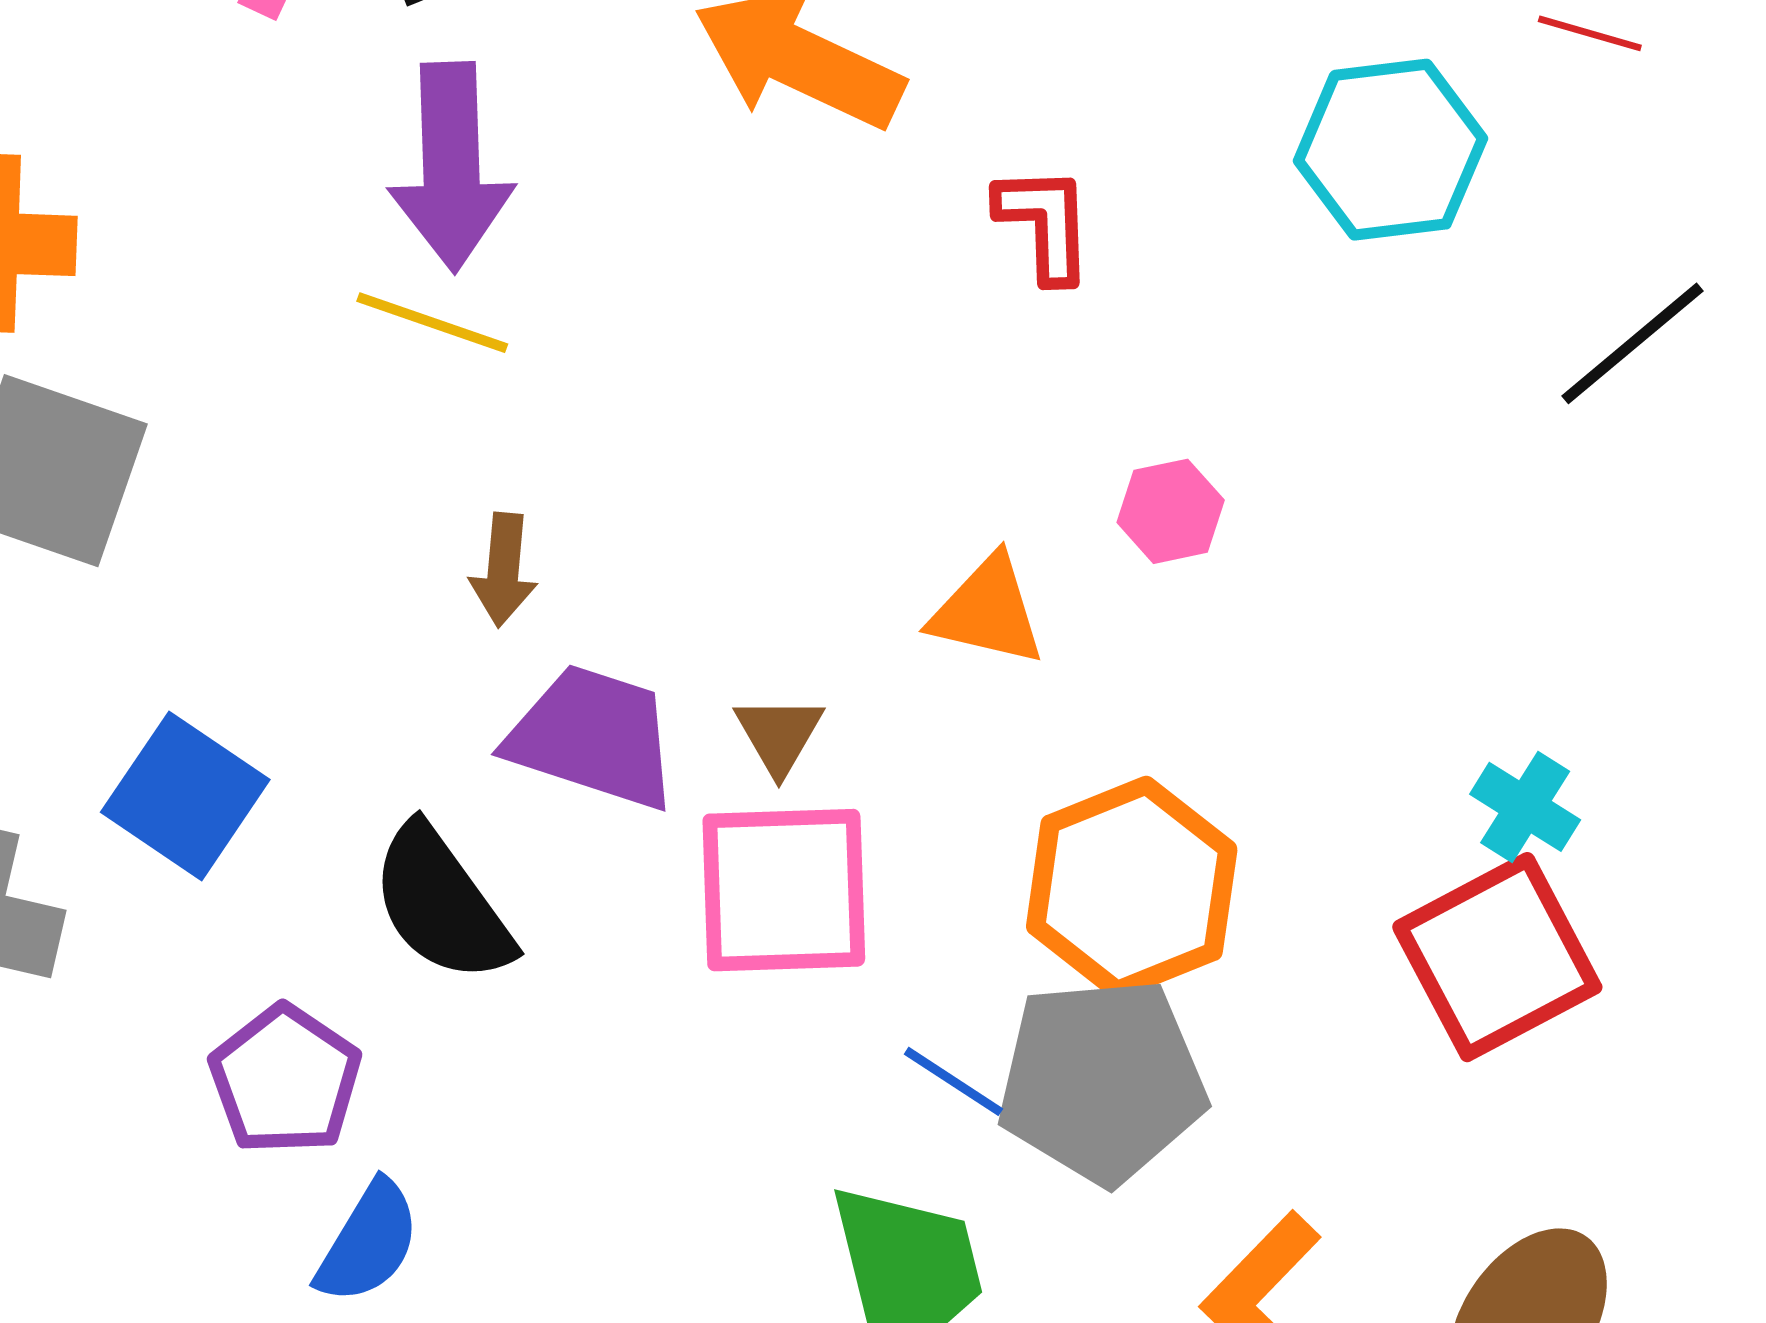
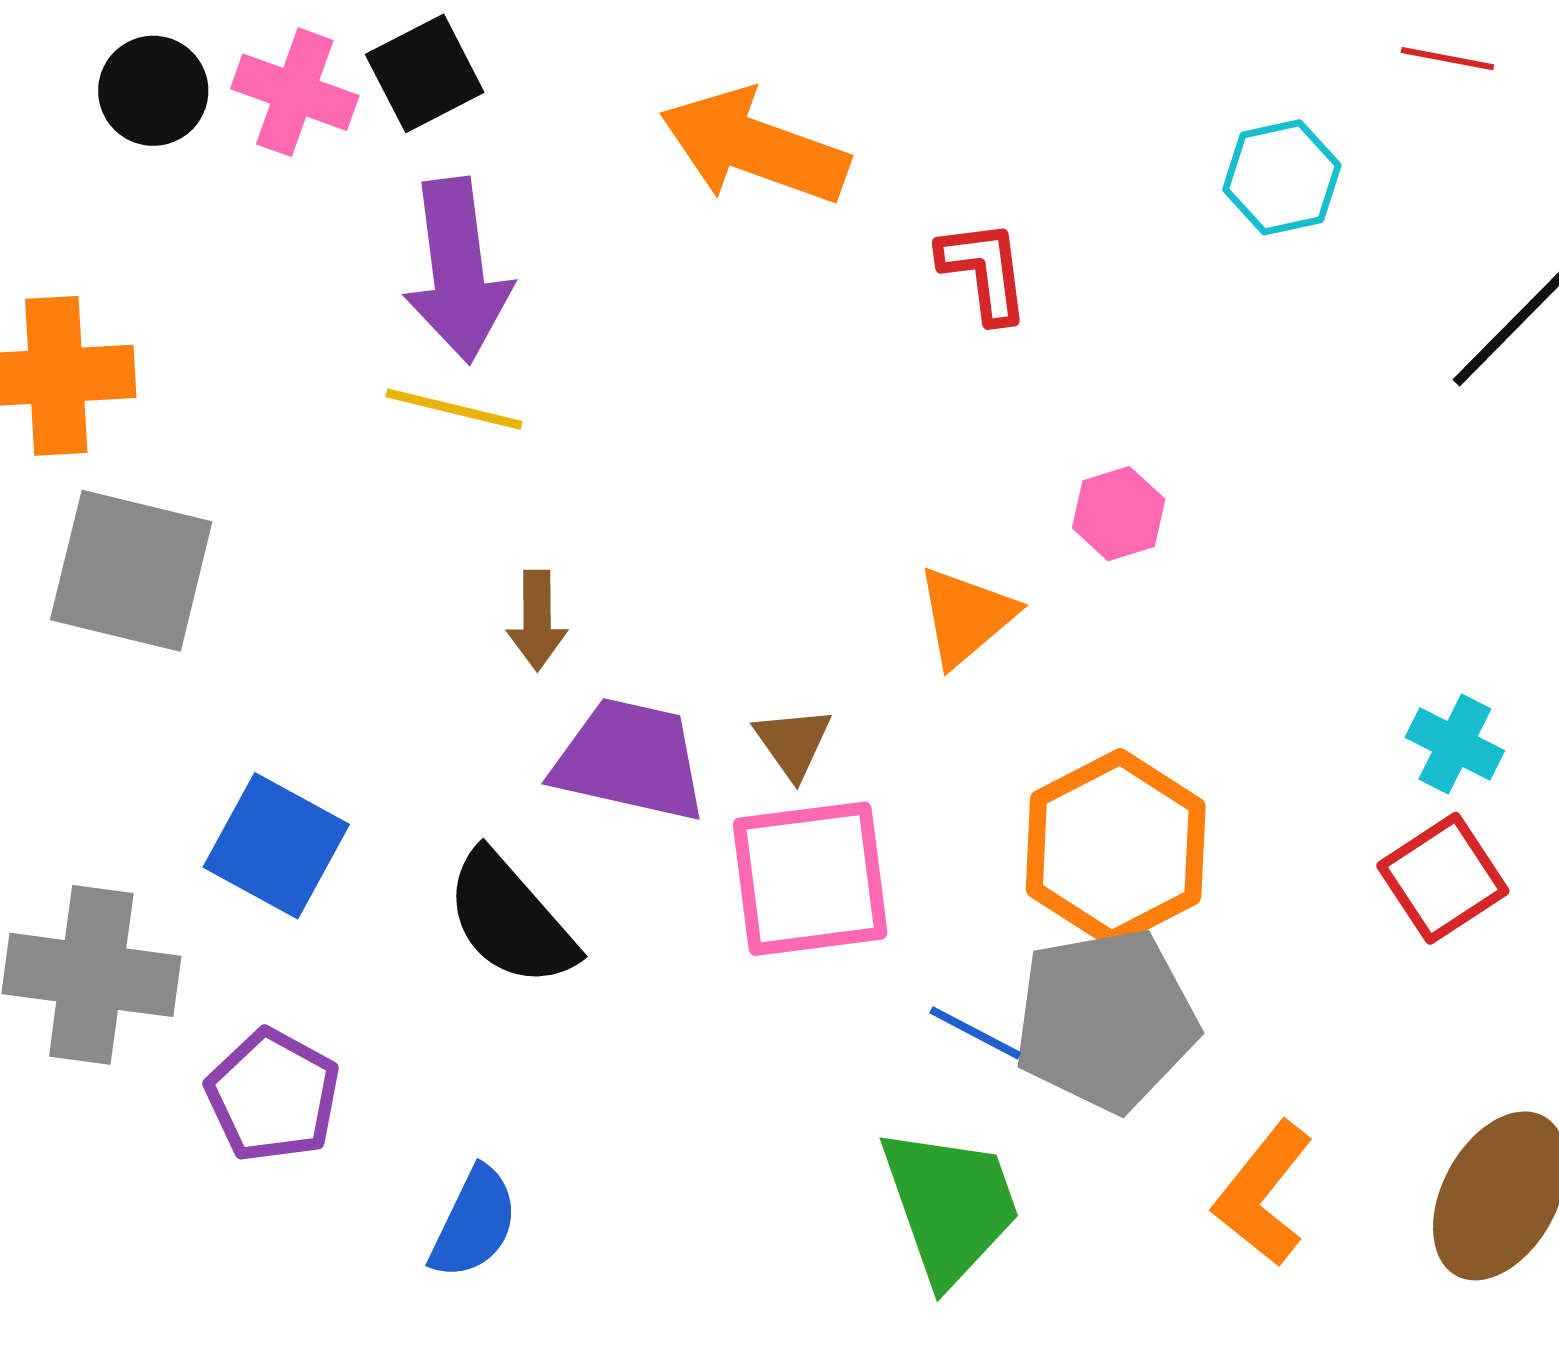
cyan hexagon: (1390, 150) -> (1282, 177), size x0.7
orange triangle: (987, 611) -> (966, 616), turned -48
red square: (1497, 957) -> (1443, 878), size x0.7
purple pentagon: (285, 1080) -> (273, 1096), moved

